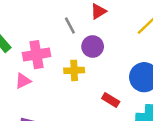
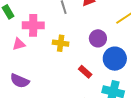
purple circle: (93, 46) -> (98, 38), moved

